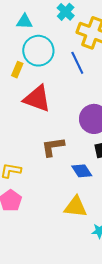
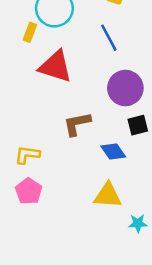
blue line: (77, 63) -> (109, 38), moved

